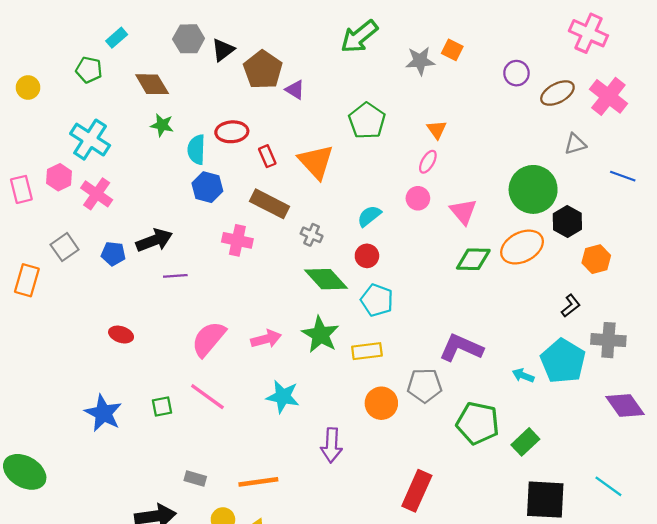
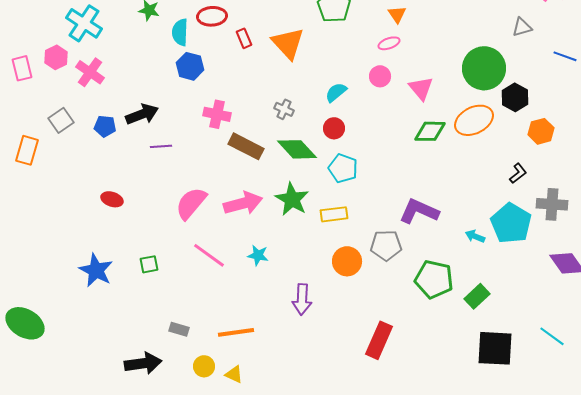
pink ellipse: (428, 162) -> (389, 43), turned 40
brown rectangle: (269, 204) -> (246, 146), moved
pink arrow: (266, 339) -> (243, 203), size x1.4
pink line: (207, 397) -> (209, 255), moved
cyan star: (283, 397) -> (258, 255), size x0.7

